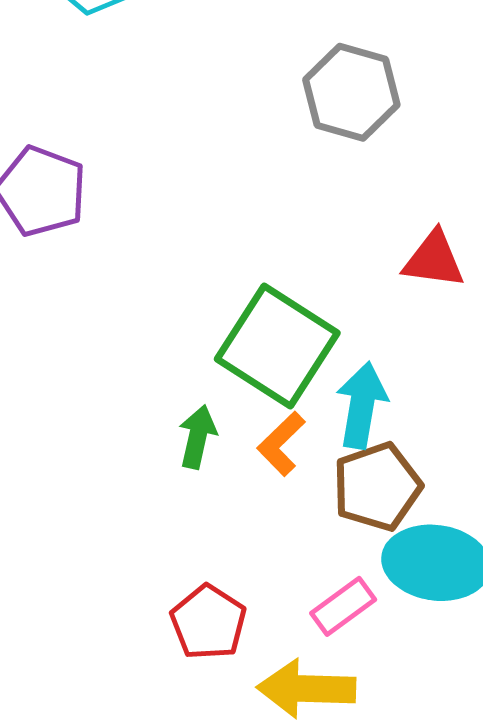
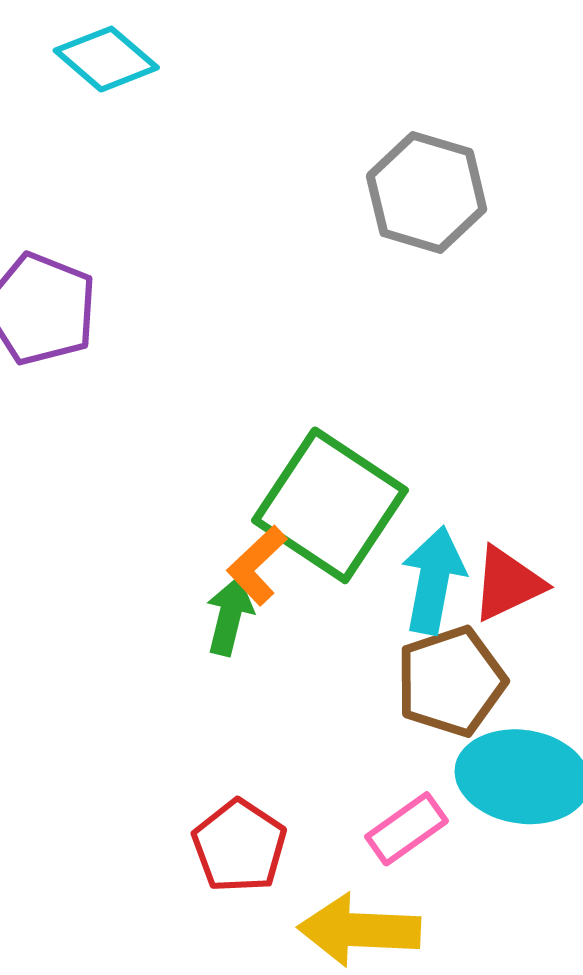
red triangle: (434, 260) -> (508, 584), moved, turned -34
orange L-shape: (281, 444) -> (257, 565), moved

